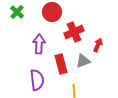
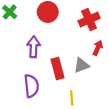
red cross: (74, 32) -> (89, 20), moved

